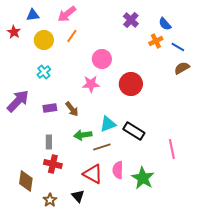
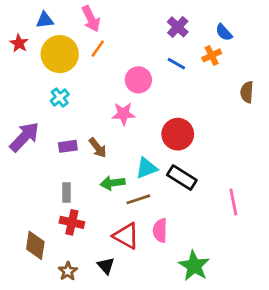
pink arrow: (67, 14) -> (91, 19), turned -78
yellow circle: (44, 40) -> (60, 54), size x1.4
blue line: (178, 47) -> (176, 64), moved
brown semicircle: (182, 68) -> (247, 92), turned -56
red circle: (131, 84) -> (178, 134), moved
green star: (143, 178) -> (194, 266), moved

